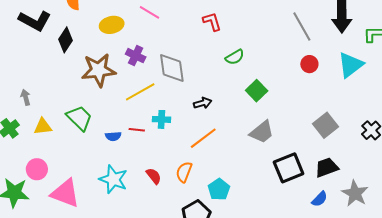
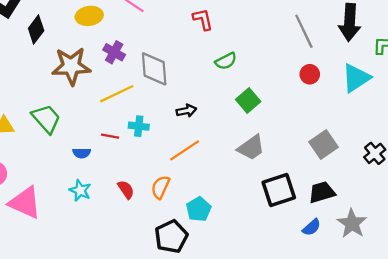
blue semicircle: (113, 136) -> (82, 153), moved
cyan star: (113, 179) -> (80, 190), size x0.7

